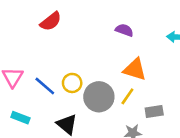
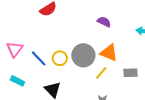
gray circle: (99, 97) -> (83, 55), moved
gray rectangle: (154, 111) -> (131, 73), moved

